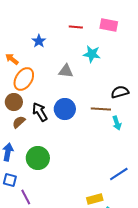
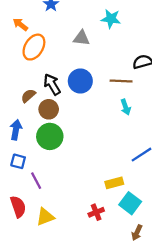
brown circle: (14, 102) -> (49, 109), moved
cyan arrow: (117, 123) -> (126, 107), moved

